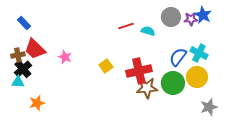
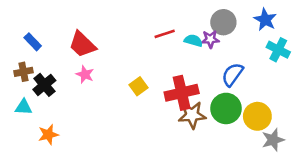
purple star: (191, 19) -> (210, 39), moved
blue rectangle: (24, 23) -> (33, 42), moved
red trapezoid: (35, 49) -> (82, 44), moved
cyan cross: (199, 53) -> (278, 50), moved
black cross: (23, 69) -> (44, 85), moved
yellow circle: (197, 77) -> (257, 116), moved

